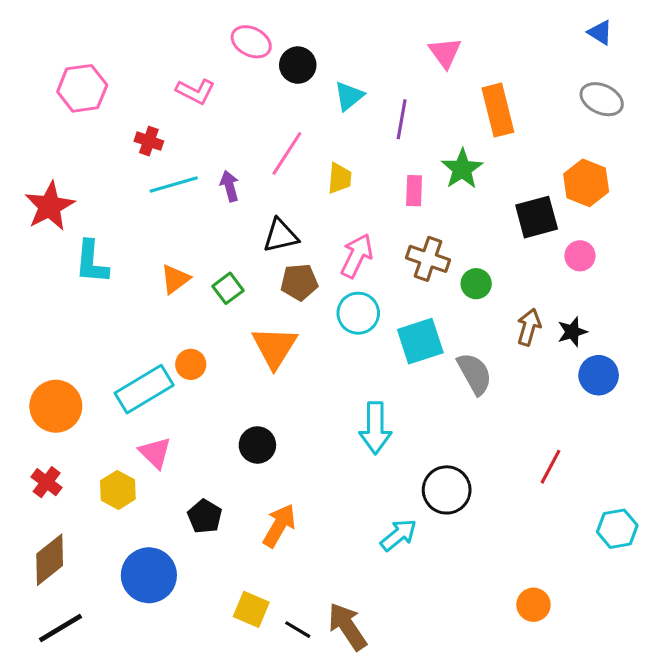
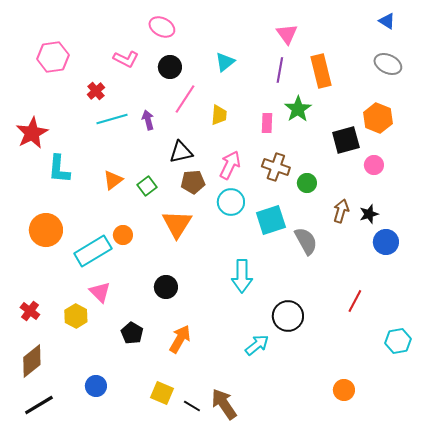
black circle: (298, 65) -> (170, 67), moved
purple line: (402, 119) -> (280, 70), moved
red cross: (149, 141) -> (96, 91), turned 30
orange circle: (56, 406) -> (46, 230), moved
blue circle: (149, 575) -> (96, 386), moved, size x0.6

